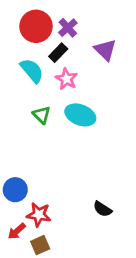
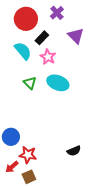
purple cross: (68, 28) -> (57, 13), moved
black semicircle: (102, 209) -> (74, 151), turned -56

